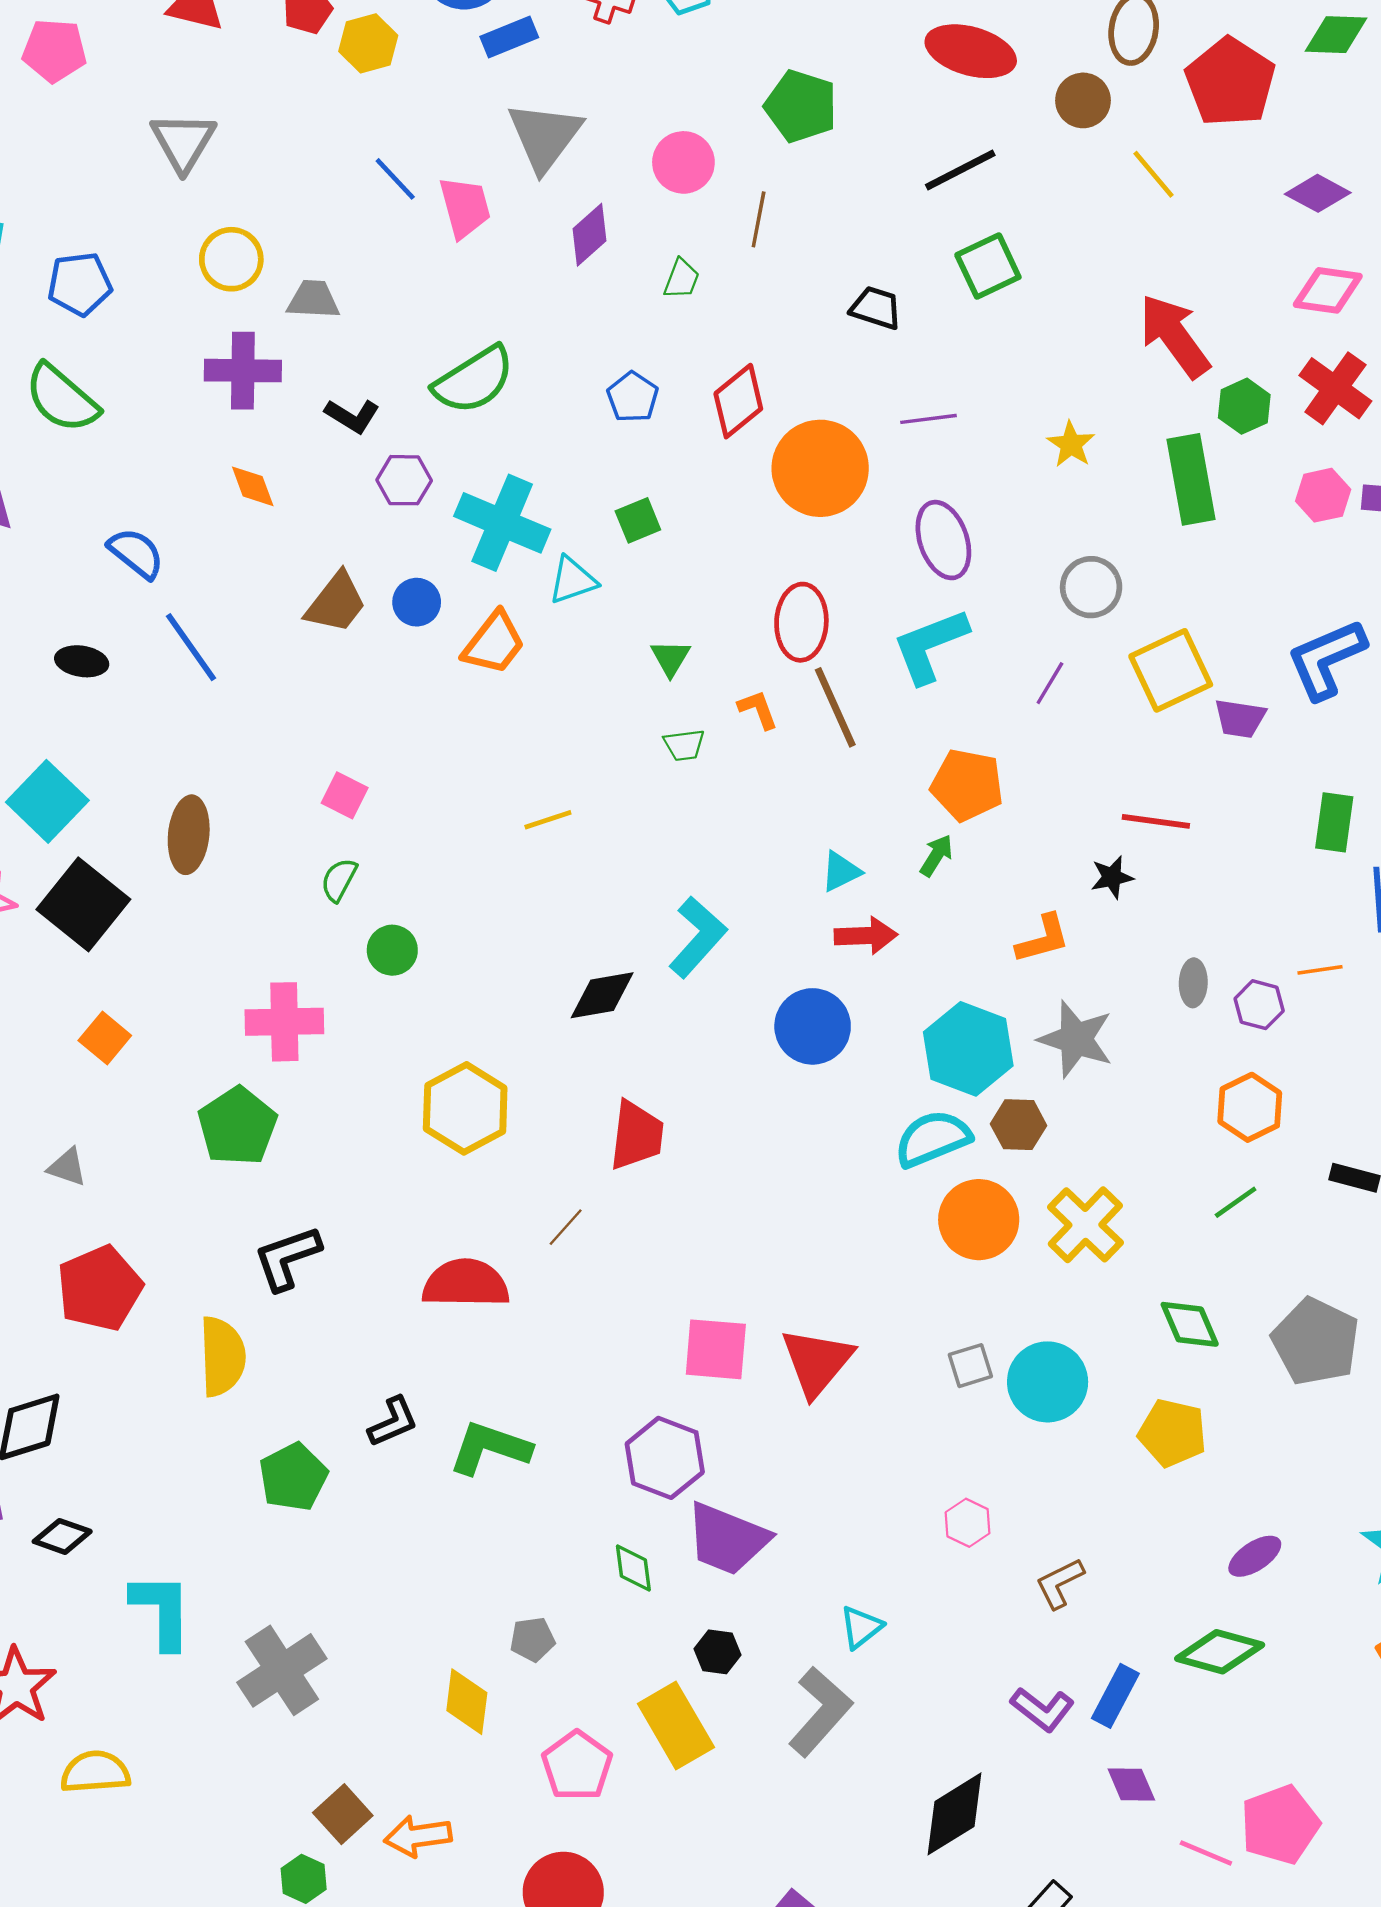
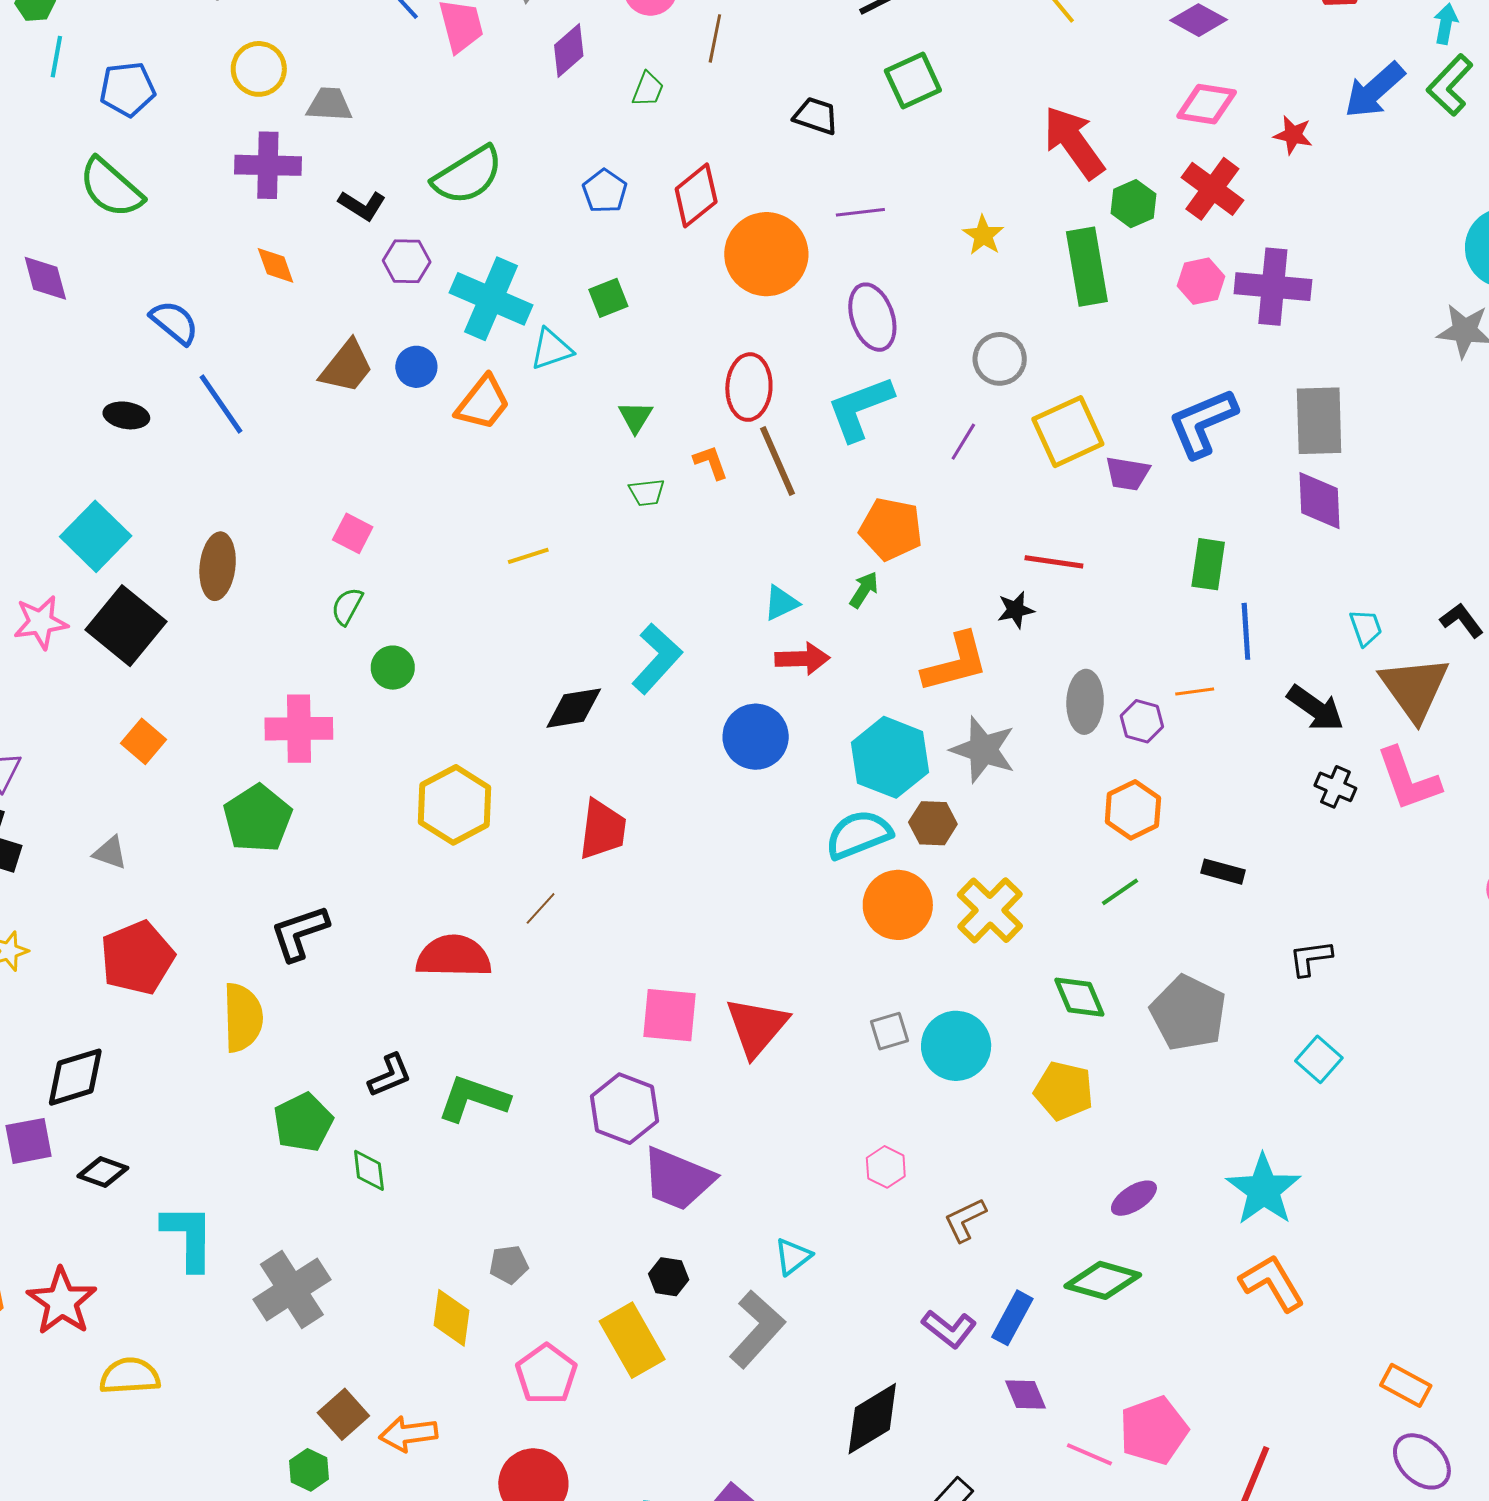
orange L-shape: (1043, 939) -> (955, 663), size x1.4
gray ellipse: (1193, 983) -> (1085, 702), size x1.5
green diamond: (633, 1568) -> (369, 1170), moved

